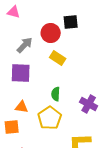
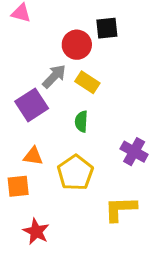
gray arrow: (25, 45) -> (54, 76), moved
purple square: (21, 73) -> (32, 105), turned -35
green semicircle: (56, 94) -> (81, 122), moved

